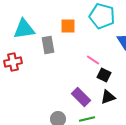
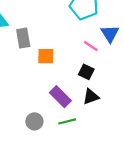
orange square: (68, 26) -> (46, 56), moved
pink line: (93, 60) -> (91, 46), moved

